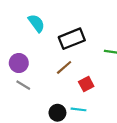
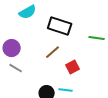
cyan semicircle: (36, 23) -> (28, 12), turned 96
black rectangle: (72, 39) -> (60, 26), turned 40

